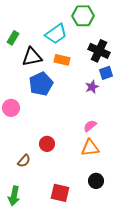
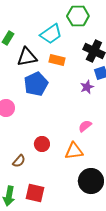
orange triangle: (90, 148) -> (74, 151), moved
black circle: (96, 181) -> (91, 181), size x1.6
red square: (60, 193) -> (35, 193), moved

